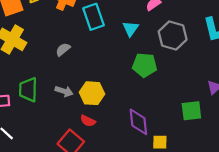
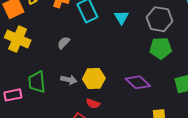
green pentagon: (145, 65) -> (161, 48), moved
purple diamond: (138, 122) -> (138, 82), moved, turned -35

